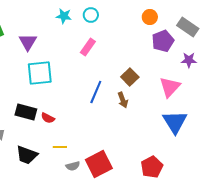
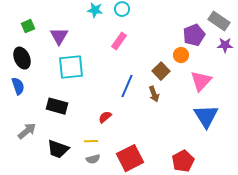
orange circle: (150, 17) -> (181, 55), moved
purple star: (189, 60) -> (225, 45), moved
red semicircle: (48, 118) -> (105, 117), moved, turned 112
gray semicircle: (73, 166) -> (93, 159), moved

